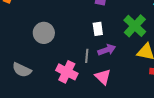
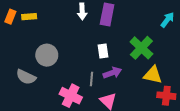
gray semicircle: (22, 70) -> (26, 77), moved

